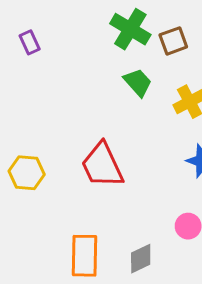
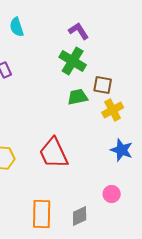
brown square: (173, 41) -> (103, 85), moved, turned 30
green trapezoid: (138, 82) -> (78, 97), turned -60

